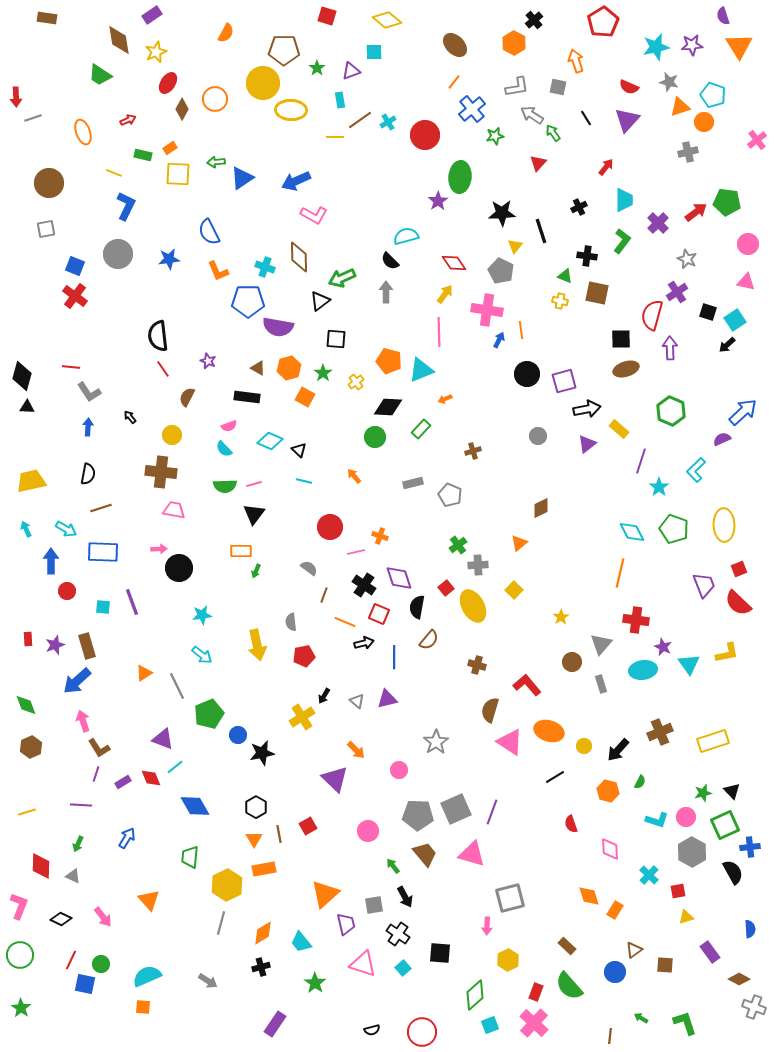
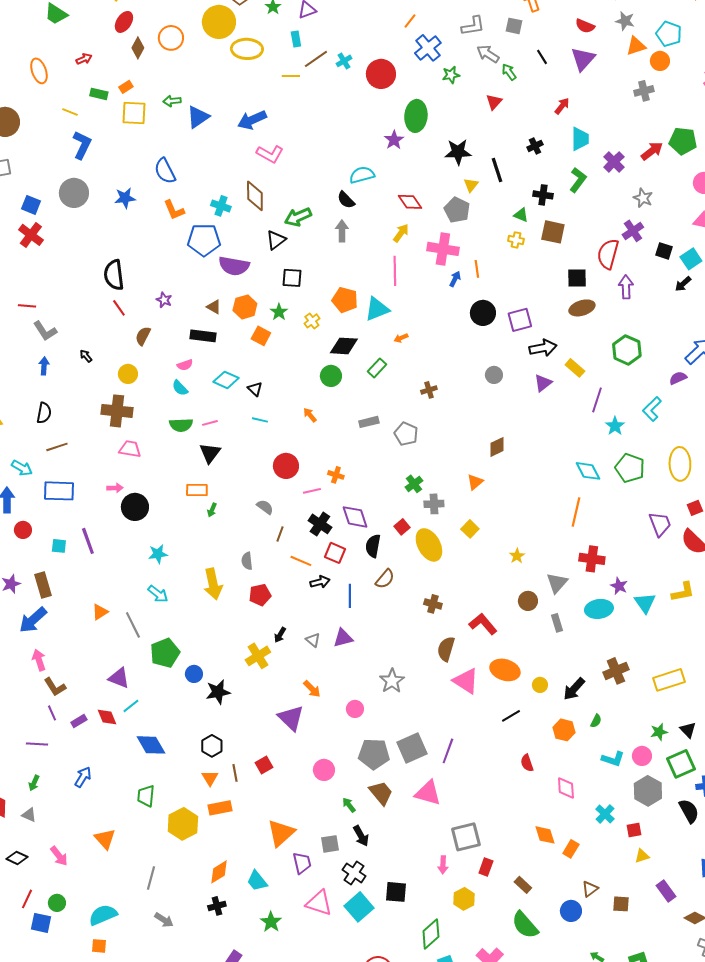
purple line: (96, 774) -> (52, 713), turned -42
gray line: (221, 923) -> (151, 878), moved
cyan square: (403, 968) -> (359, 907), size x1.8
red rectangle: (536, 992) -> (486, 867), moved

